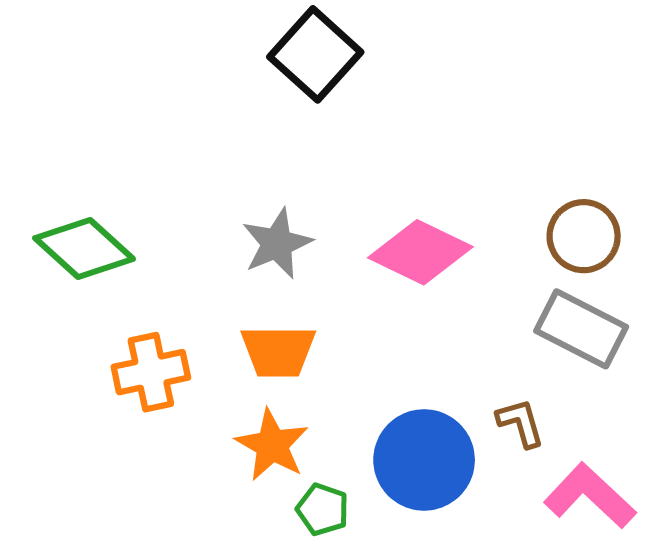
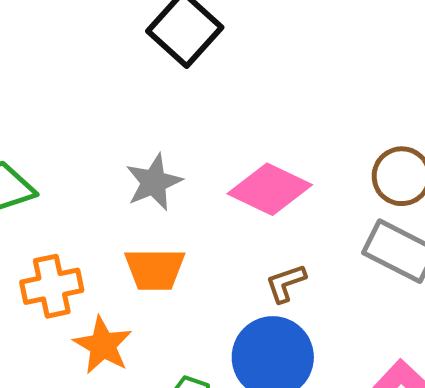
brown L-shape: (521, 423) -> (286, 283), moved, turned -93
orange star: (272, 445) -> (103, 345), moved

